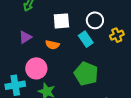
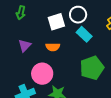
white circle: (95, 20) -> (78, 15), moved
green pentagon: (86, 74) -> (92, 68), turned -30

